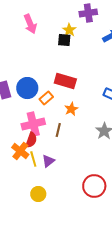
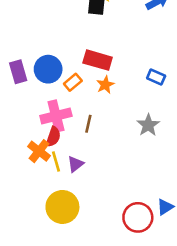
orange star: (71, 109) -> (105, 85), moved
red circle: (94, 186) -> (138, 217), moved
yellow circle: (38, 194) -> (62, 207), size x1.6

